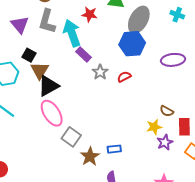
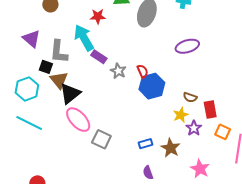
gray L-shape: (47, 21) -> (59, 52), moved
blue hexagon: (132, 44) -> (152, 86), moved
red semicircle: (124, 77) -> (143, 71), turned 104
brown star: (90, 156) -> (171, 148), moved

